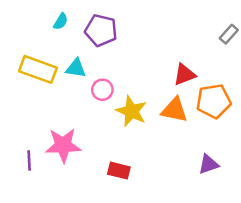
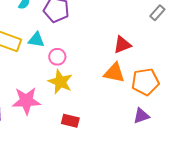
orange pentagon: (214, 101) -> (145, 82), moved
yellow star: (131, 111) -> (60, 82), moved

